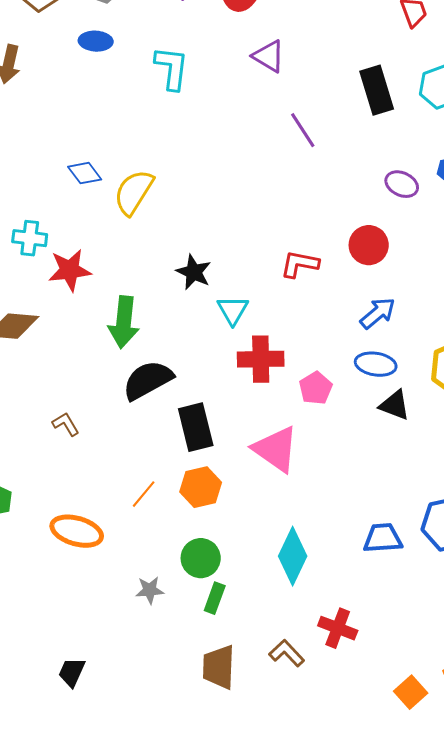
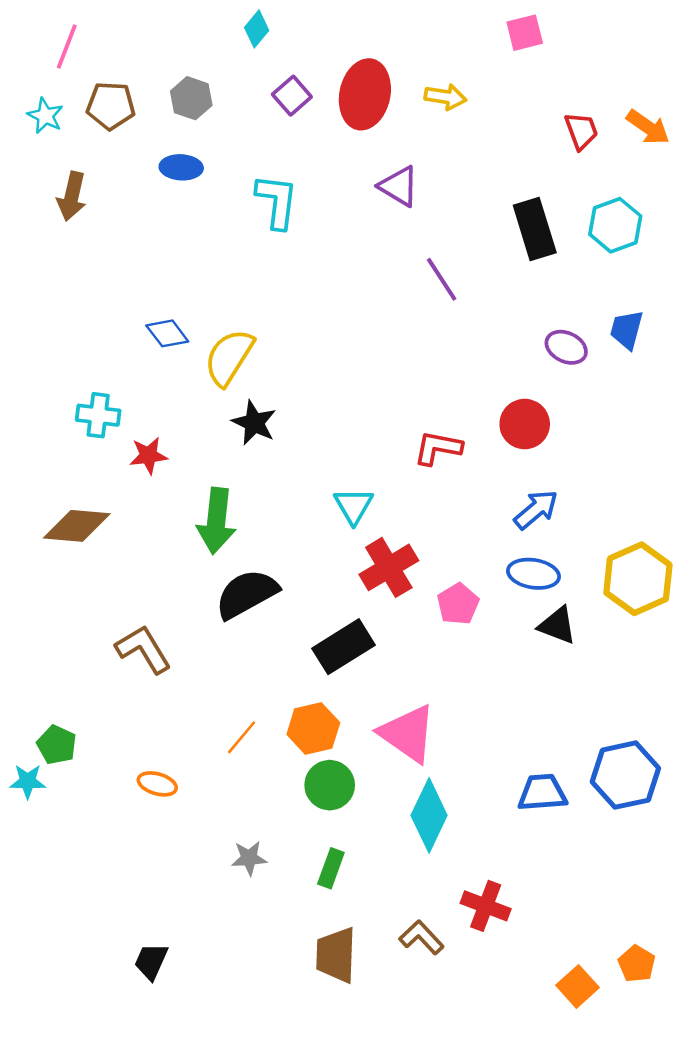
red star: (70, 270) -> (148, 455), size x0.7
black star: (194, 272) -> (254, 423), moved
red cross: (261, 359) -> (389, 567), turned -30
brown L-shape: (66, 424) -> (143, 649), size x1.6
black rectangle: (196, 427) -> (343, 647), moved, turned 72
pink triangle: (276, 449) -> (408, 734), moved
orange ellipse: (77, 531) -> (157, 784), size x0.6
green circle: (201, 558) -> (330, 785), moved

